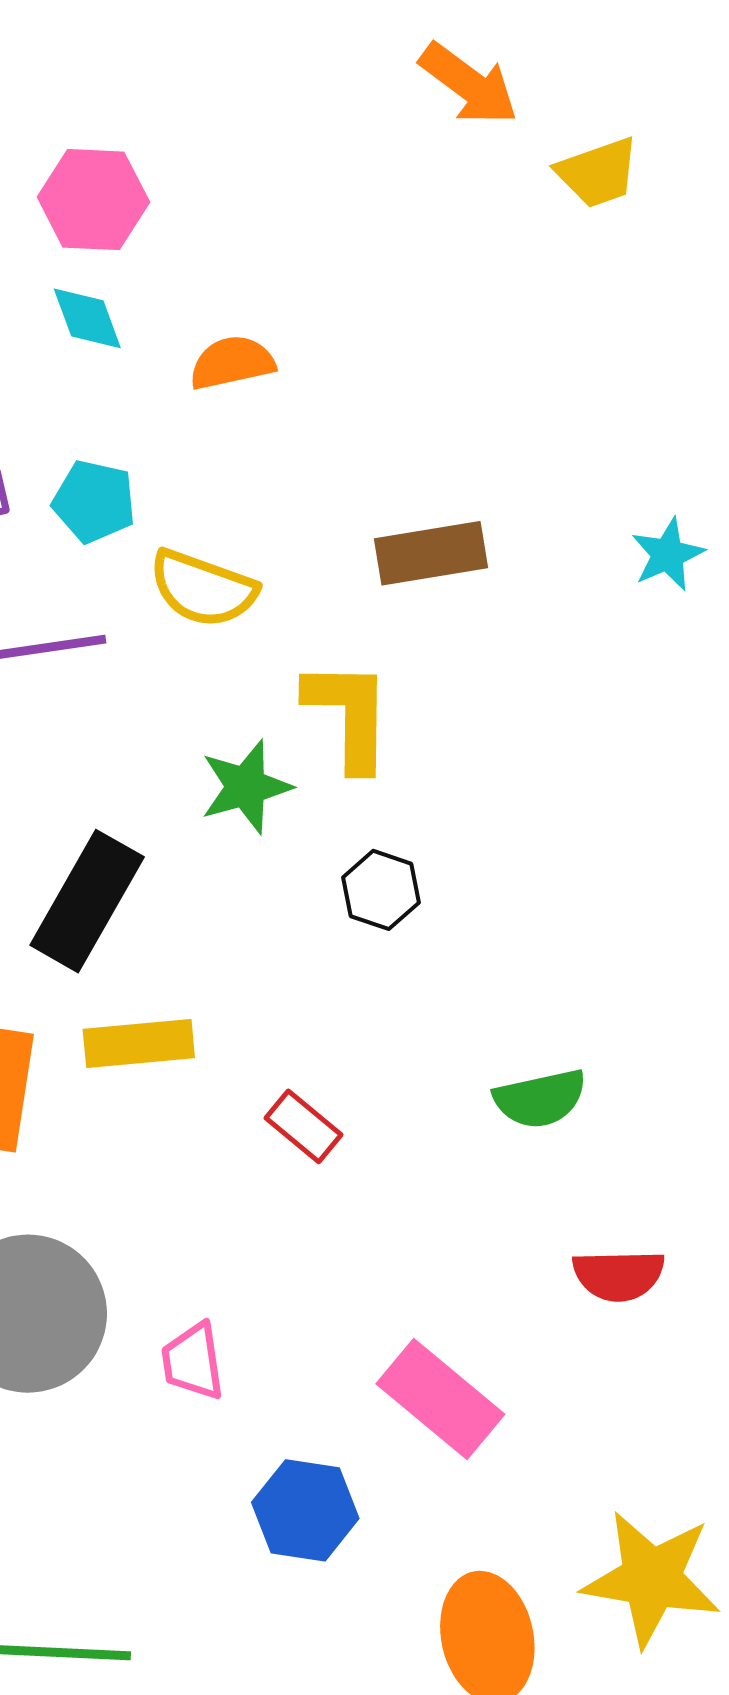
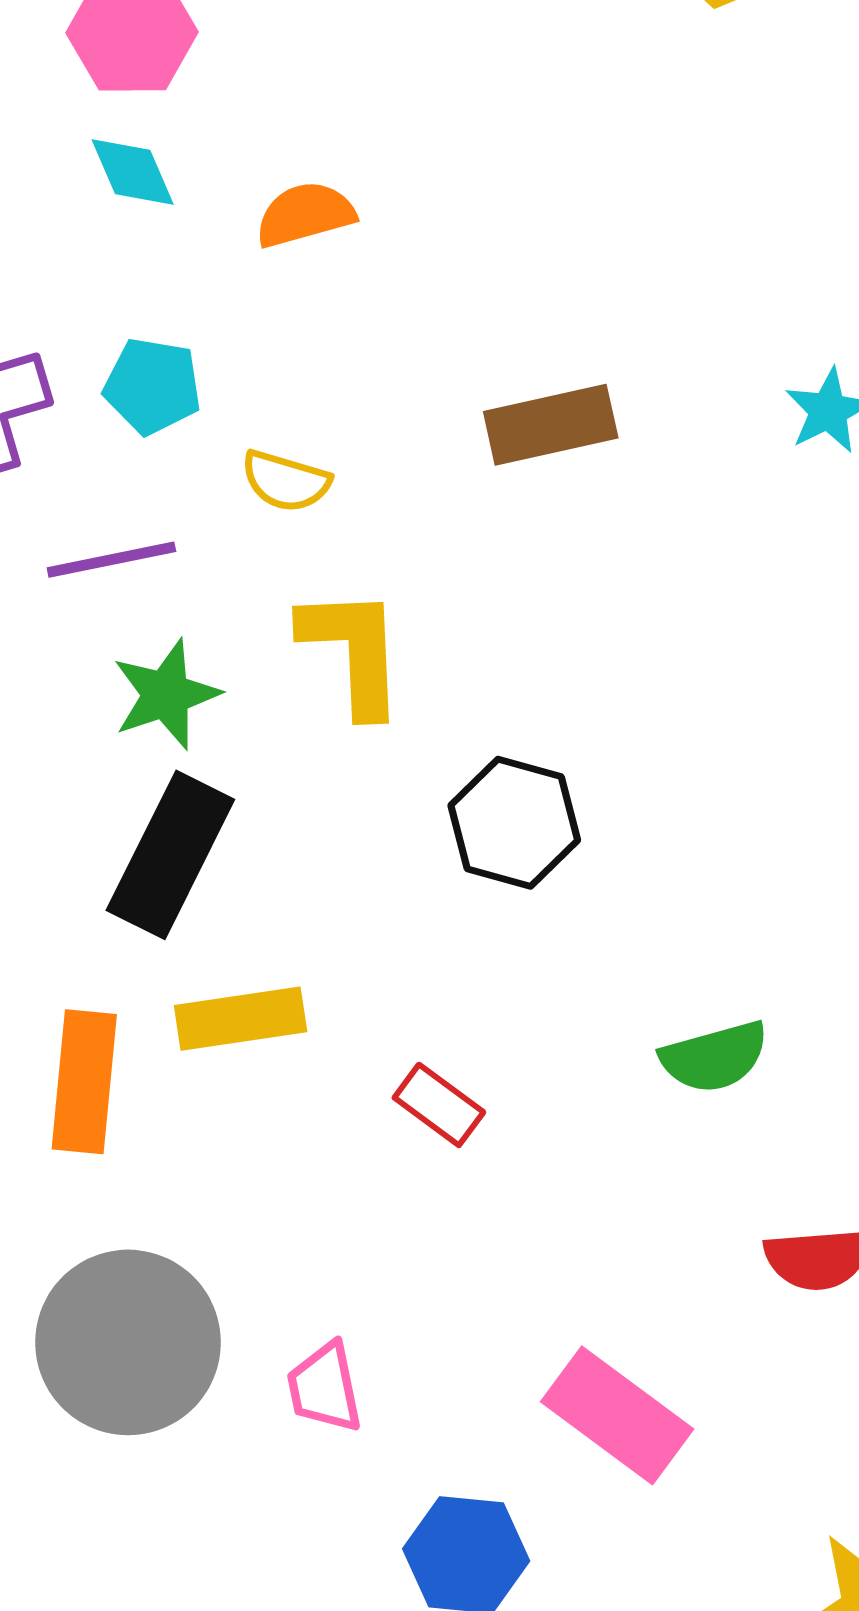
yellow semicircle: (203, 588) -> (286, 481), size x0.7
yellow L-shape: (349, 715) -> (353, 651), moved
green star: (246, 787) -> (166, 695), moved
black hexagon: (381, 890) -> (514, 823), size x1.4

